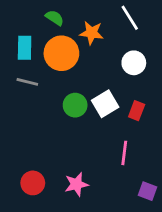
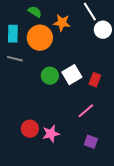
white circle: (134, 63) -> (103, 30), moved
pink line: (124, 153) -> (86, 111), turned 42
red circle: (33, 183) -> (30, 129), moved
purple square: (147, 191) -> (91, 142), moved

